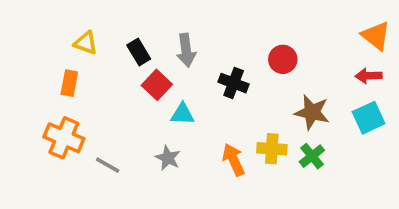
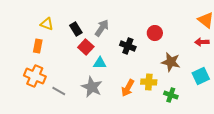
gray arrow: (186, 50) -> (102, 28), turned -138
cyan square: (369, 118) -> (201, 76), moved
green cross: (312, 156) -> (171, 95), moved, turned -32
gray star: (168, 158) -> (92, 87), size x1.5
orange arrow: (234, 160) -> (128, 88), turned -126

